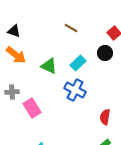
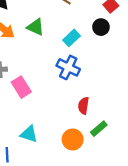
green triangle: (49, 66) -> (35, 27), moved
red semicircle: (105, 117) -> (84, 106), moved

